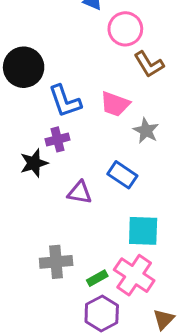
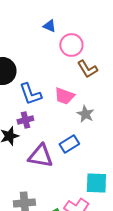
blue rectangle: (122, 175) -> (69, 144), turned -66
purple triangle: (80, 193) -> (40, 156), size x1.5
cyan square: (143, 231) -> (96, 183), moved

